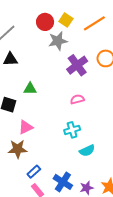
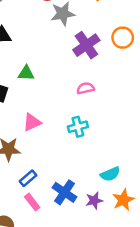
pink triangle: (26, 127) -> (32, 122), moved
cyan semicircle: (87, 151) -> (110, 174), moved

